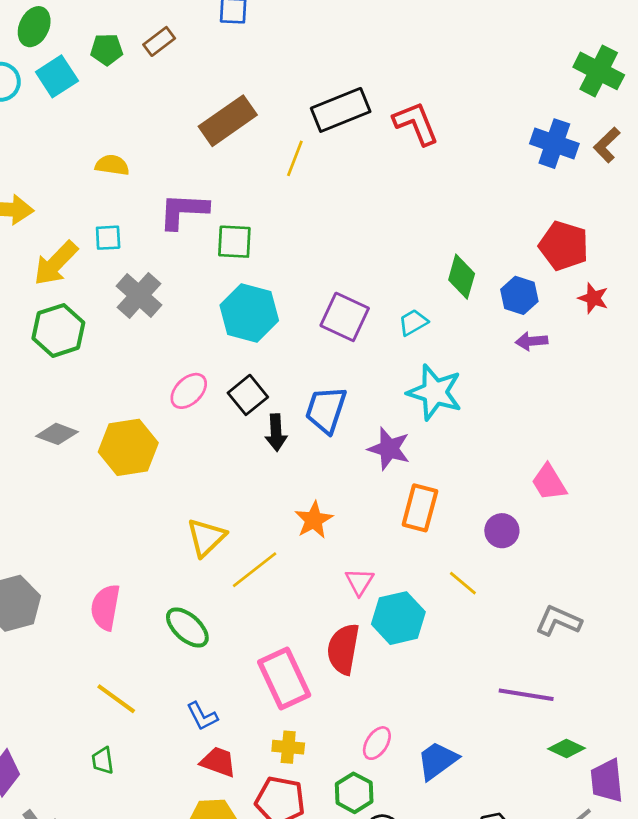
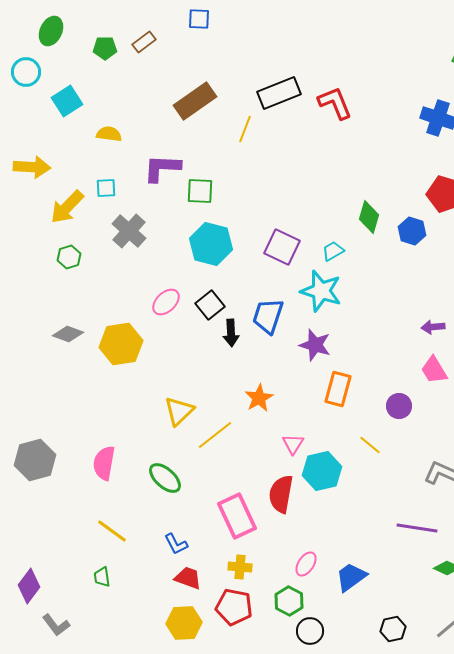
cyan square: (57, 76) -> (67, 101), moved
green hexagon: (58, 330) -> (69, 257), size x0.6
purple arrow: (531, 341) -> (433, 327), moved
cyan star: (435, 392) -> (321, 291), moved

